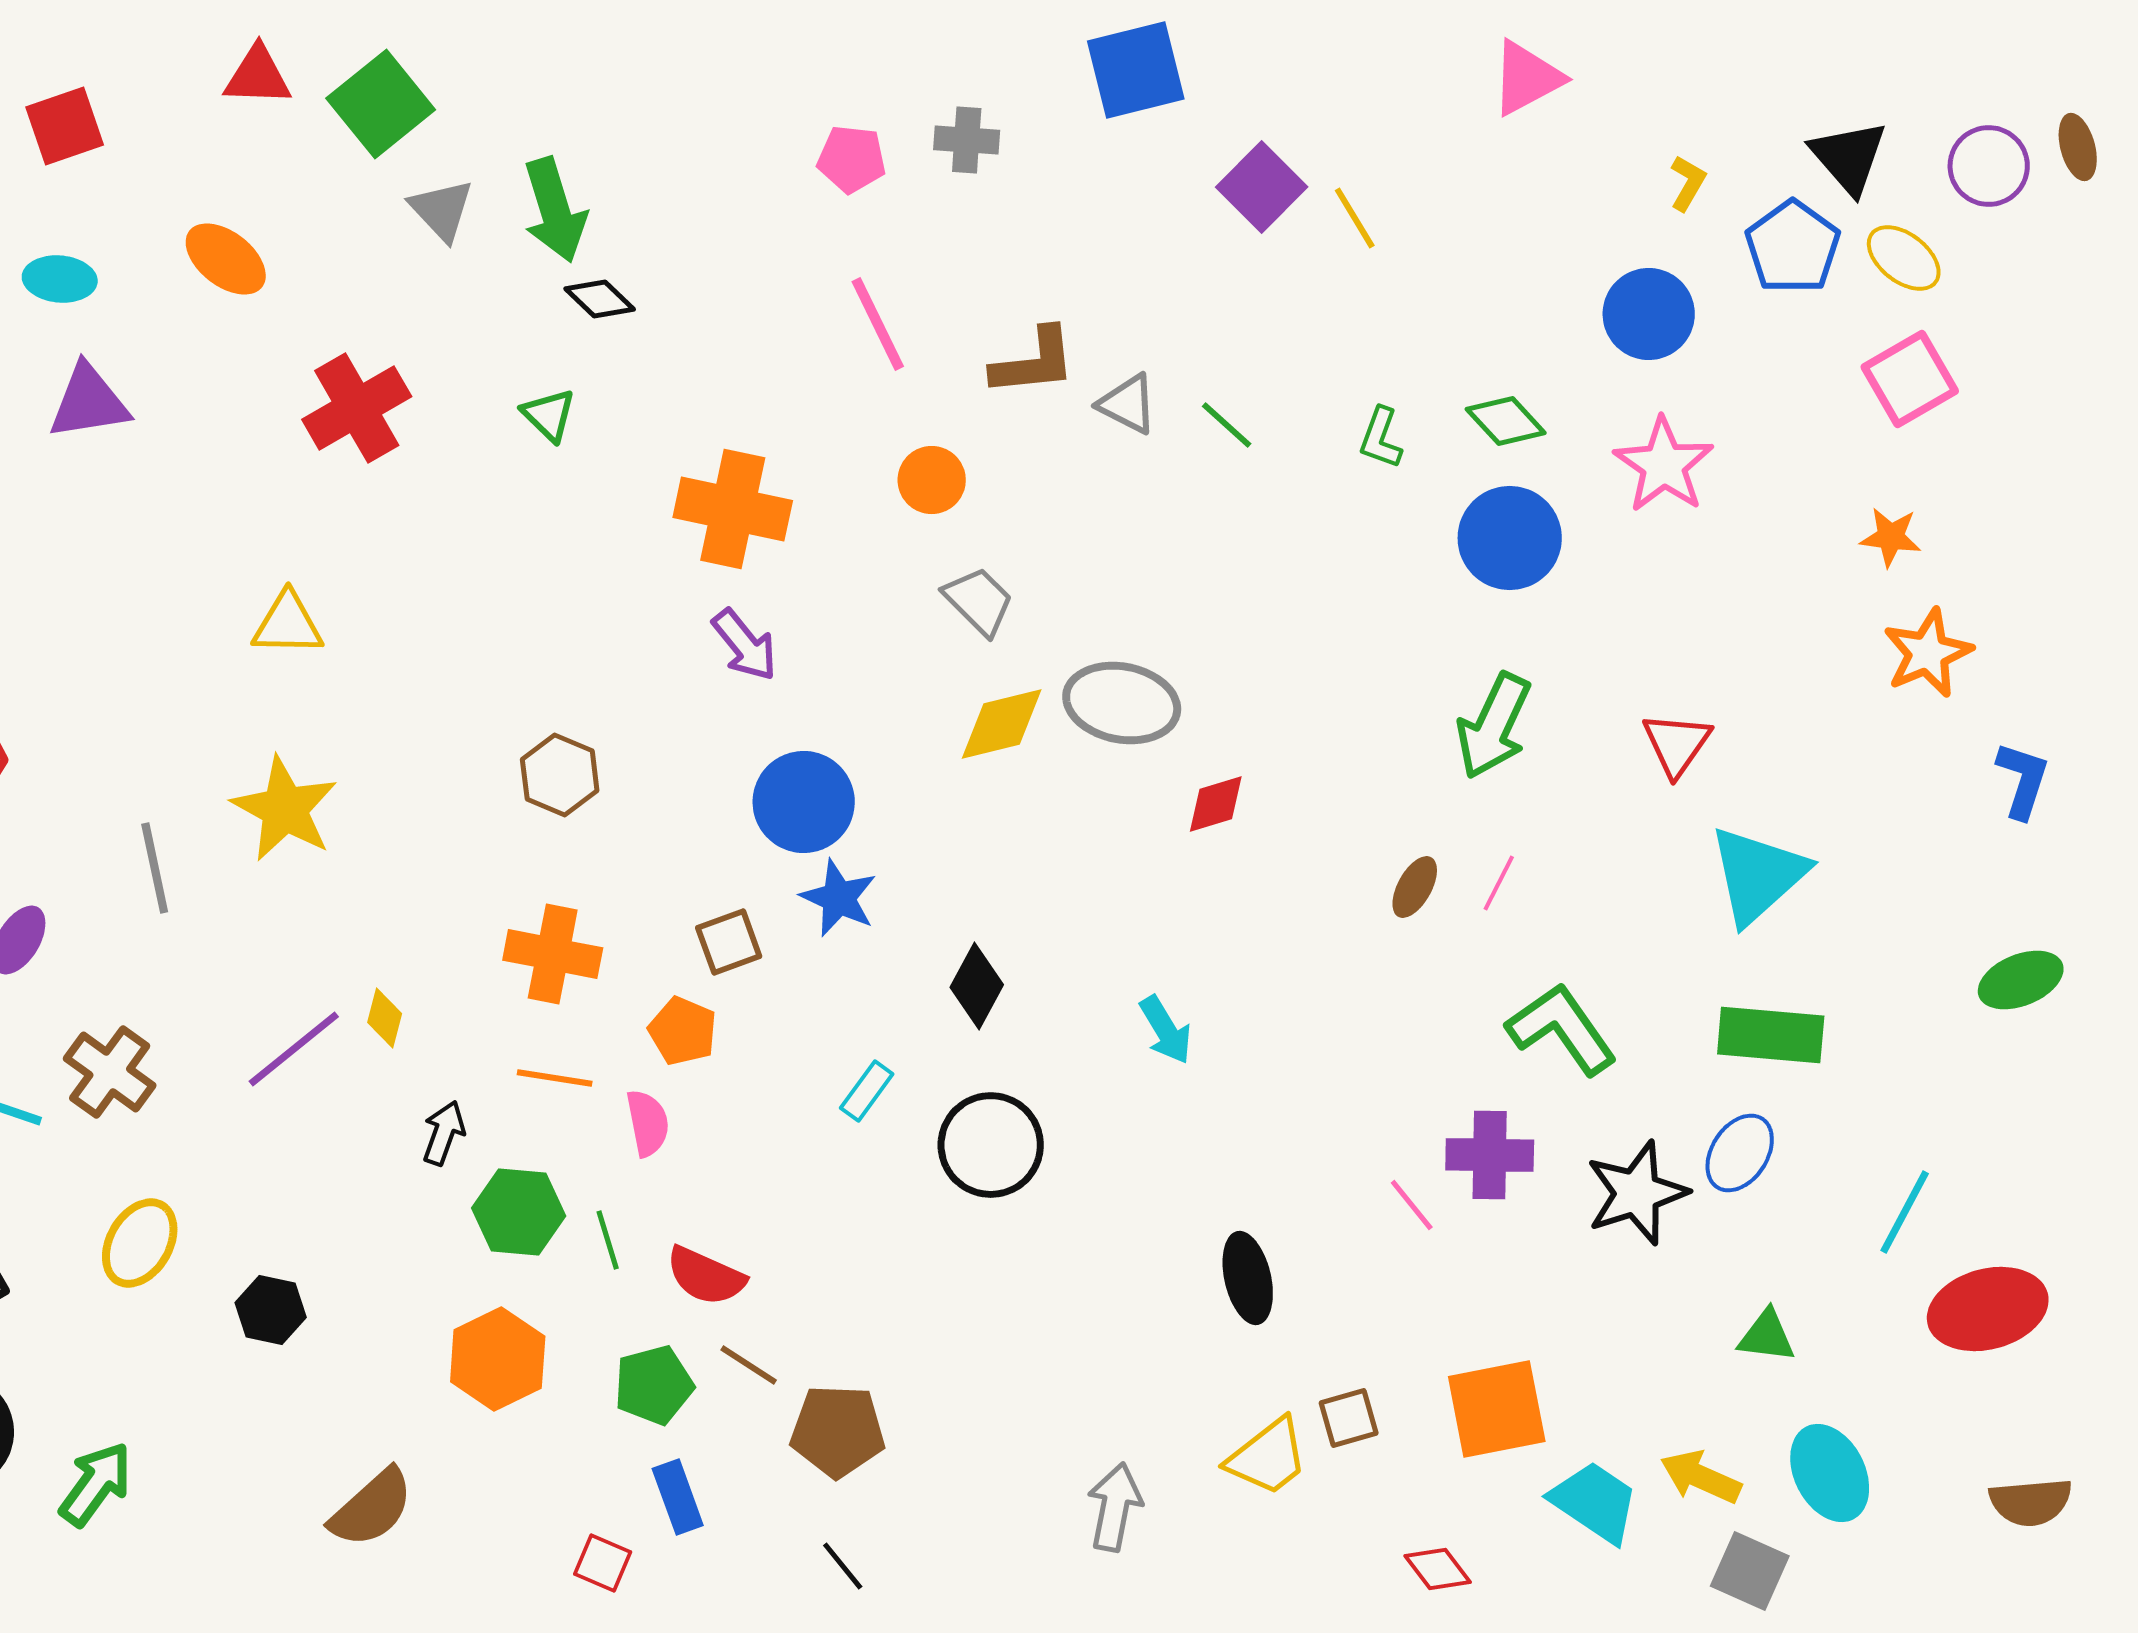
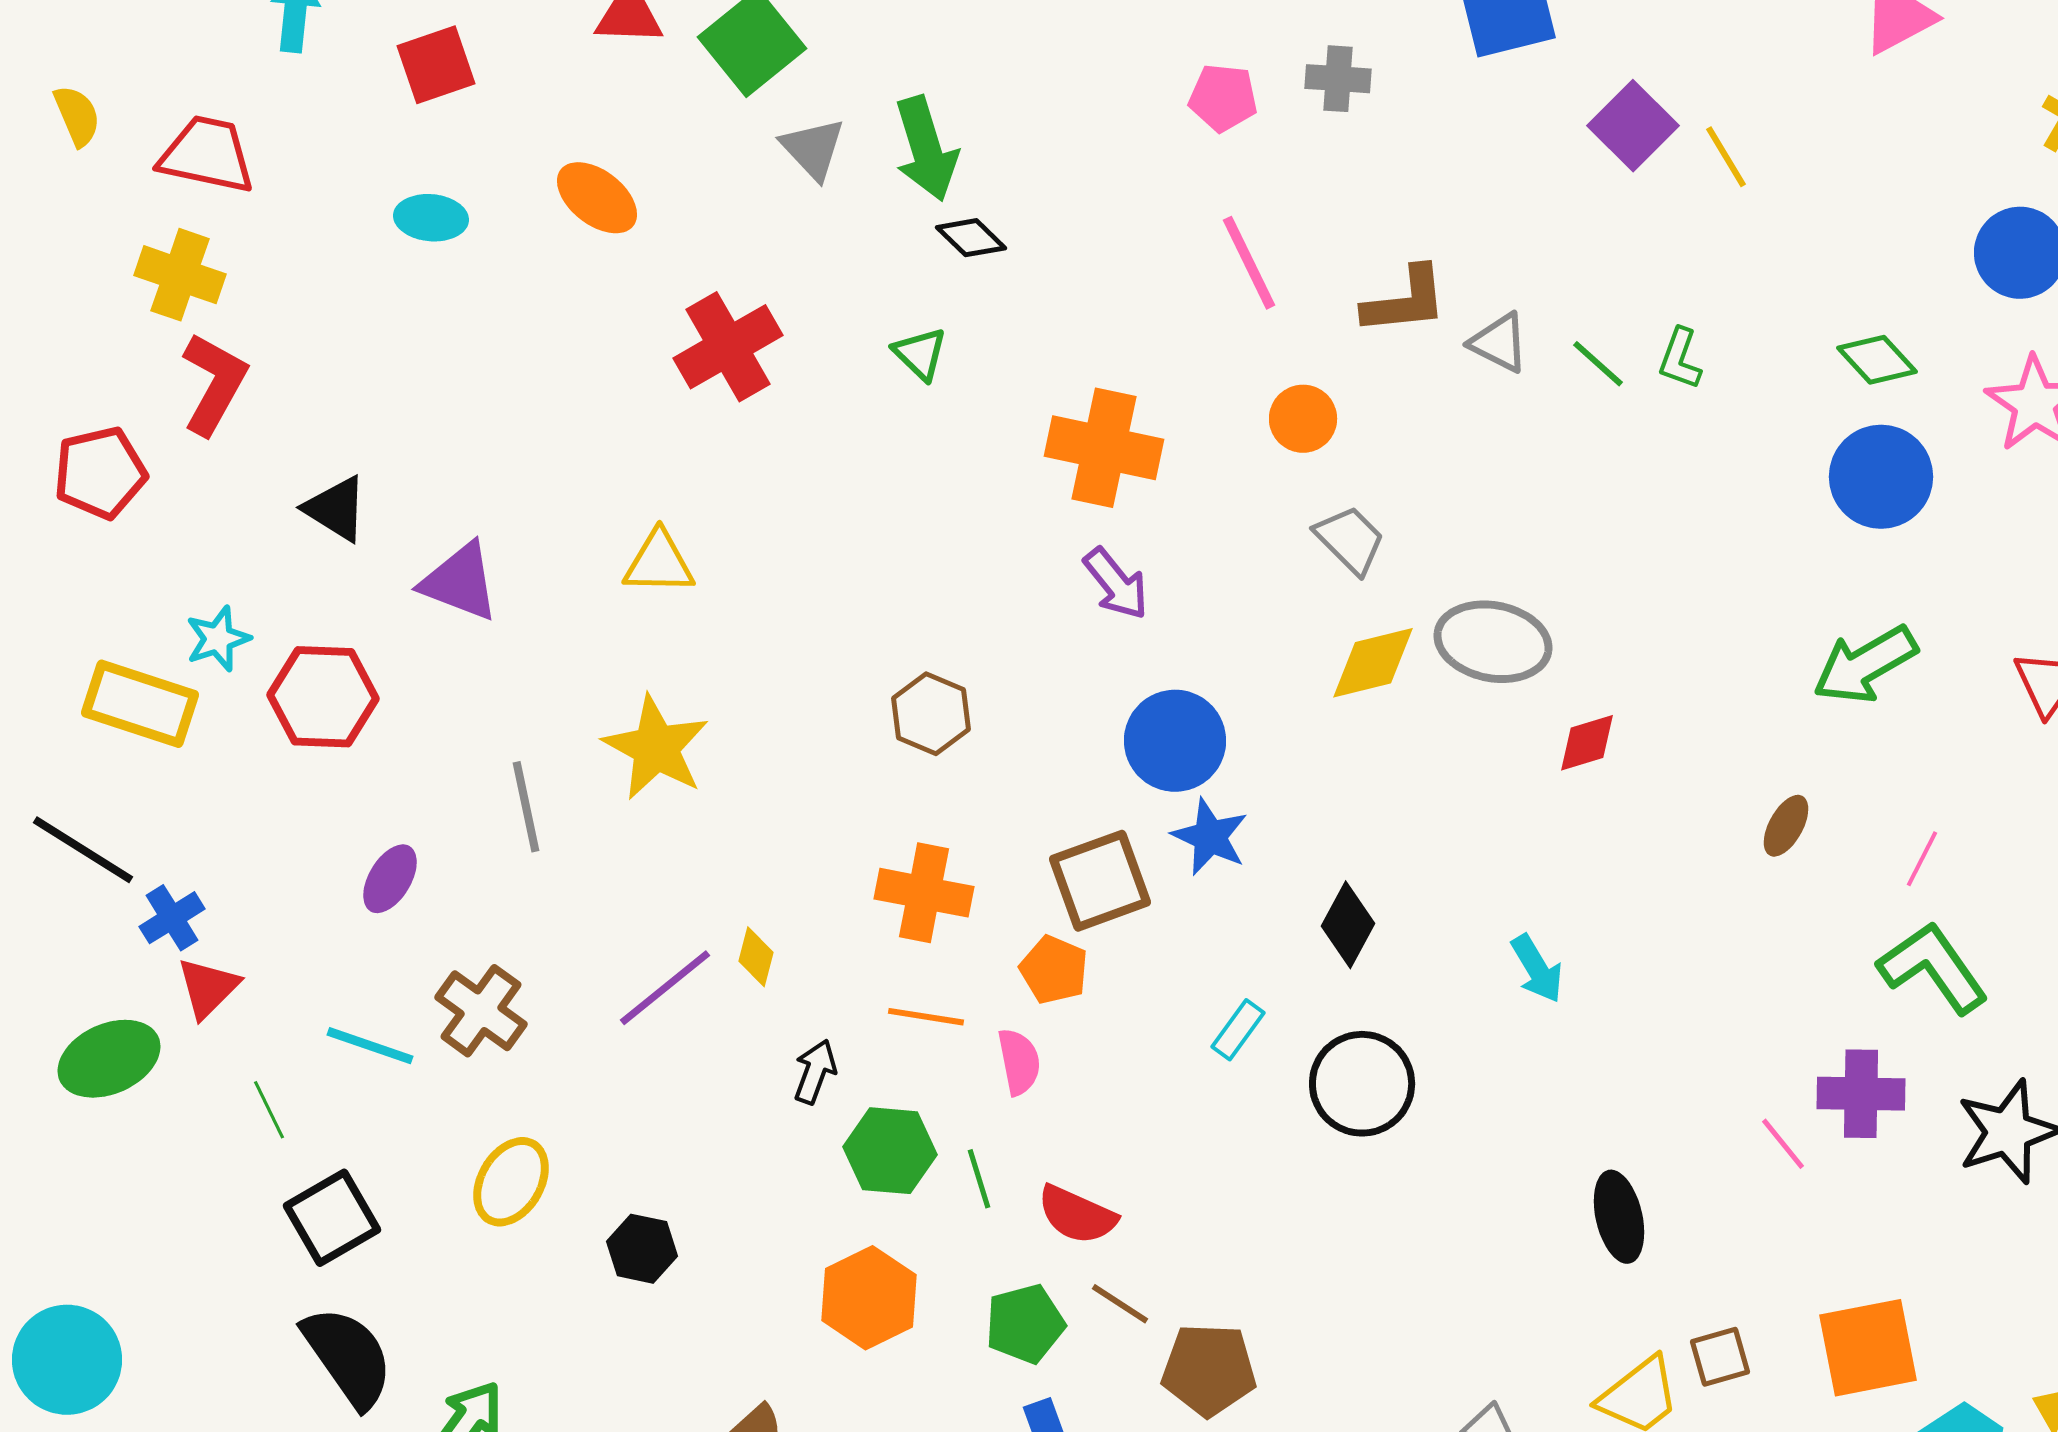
purple triangle: (89, 402) -> (460, 582), moved, turned 30
green L-shape: (1381, 438) -> (1680, 359), moved
green arrow: (1494, 726) -> (1865, 665), turned 35
pink line: (1499, 883) -> (1922, 859), moved
brown square: (729, 942) -> (1100, 881), size x1.5

